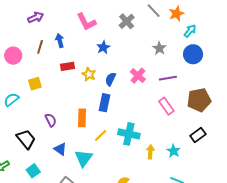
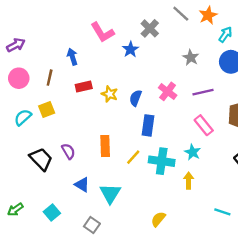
purple arrow: (36, 17) -> (16, 45), moved
brown line: (40, 47) -> (50, 78), moved
blue star: (103, 47) -> (130, 49), moved
cyan semicircle: (11, 100) -> (23, 117), moved
blue rectangle: (104, 103) -> (148, 125), moved
yellow line: (101, 136) -> (133, 157), moved
black trapezoid: (26, 139) -> (41, 159), moved
cyan star: (174, 151) -> (193, 152), moved

